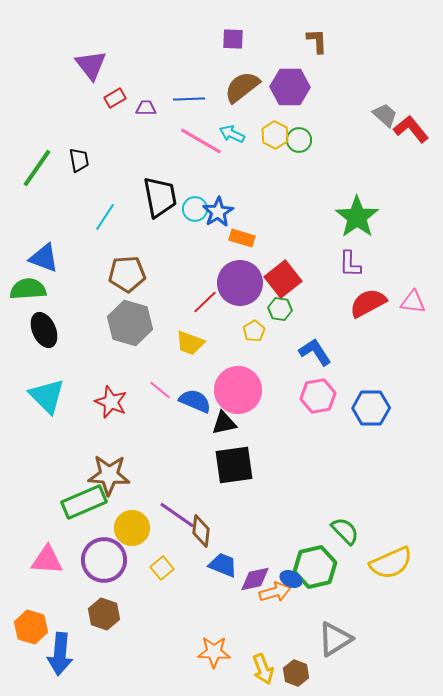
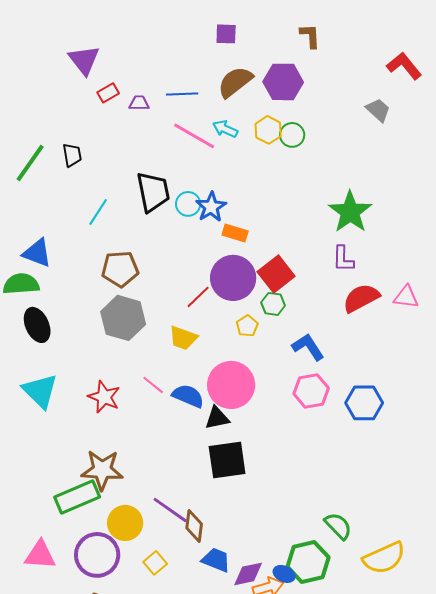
red L-shape: (411, 129) -> (404, 66), moved

